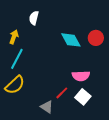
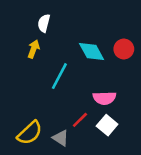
yellow arrow: (14, 37) -> (34, 49), moved
cyan line: (17, 59) -> (59, 76), moved
yellow semicircle: (15, 85) -> (30, 133), moved

